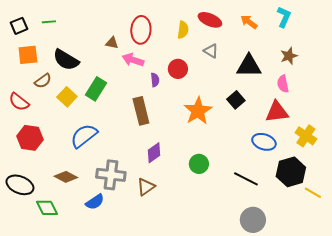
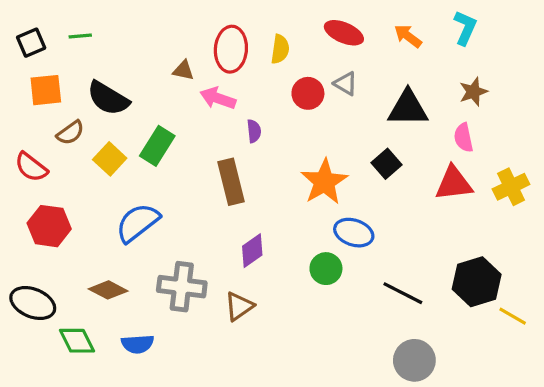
yellow semicircle: (183, 30) -> (280, 49), moved
red circle: (178, 69) -> (308, 93), moved
yellow cross: (306, 136) -> (511, 187), moved, turned 30
blue ellipse: (264, 142) -> (354, 233), moved
blue semicircle: (95, 202) -> (138, 344), moved, turned 30

